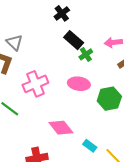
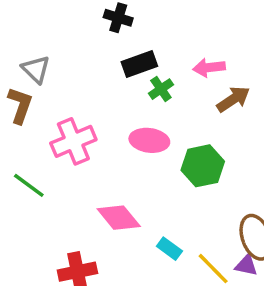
black cross: (62, 13) -> (118, 18), turned -35
black rectangle: (74, 40) -> (139, 64), turned -60

